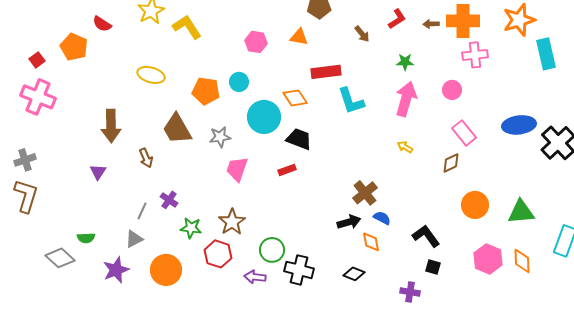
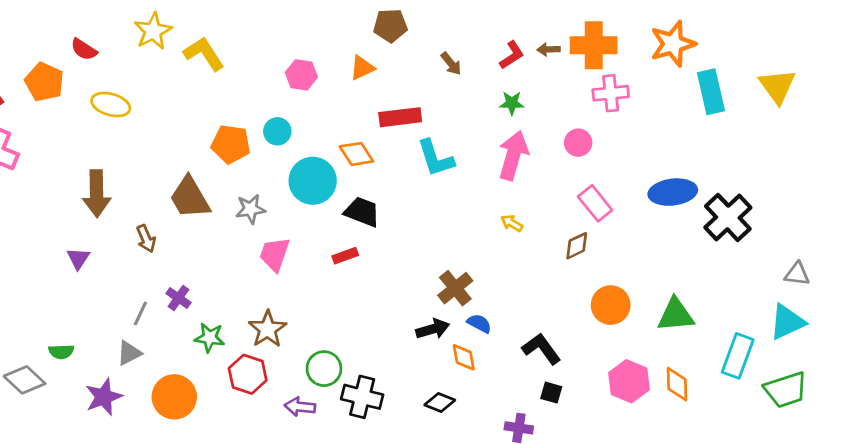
red L-shape: (397, 19) -> (512, 55), moved
orange triangle: (299, 37) -> (362, 68), turned -36
yellow ellipse: (151, 75) -> (111, 105), moved

